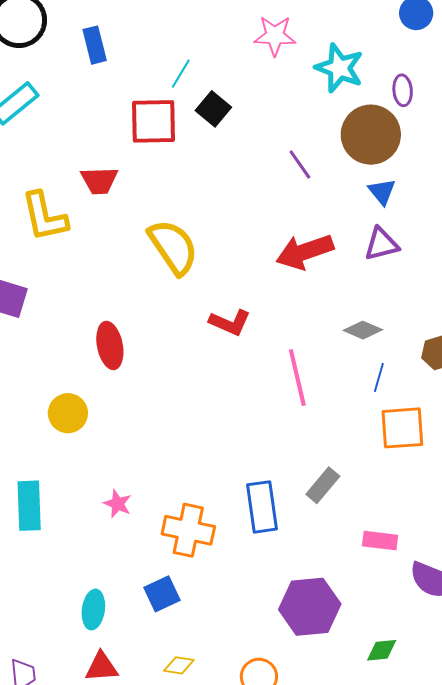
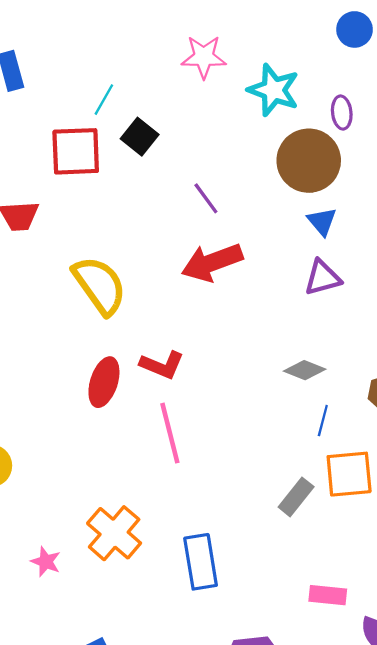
purple line: (300, 165) -> (206, 198), moved
red arrow: (305, 252) -> (212, 262), moved
red ellipse: (110, 345) -> (104, 382), moved, turned 30
pink line: (297, 378) -> (170, 433), moved
gray rectangle: (323, 485) -> (296, 497), moved
orange cross: (188, 530) -> (114, 533), moved, turned 30

